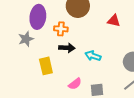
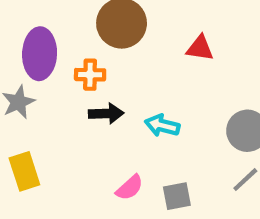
yellow rectangle: (46, 66) -> (24, 171), moved

